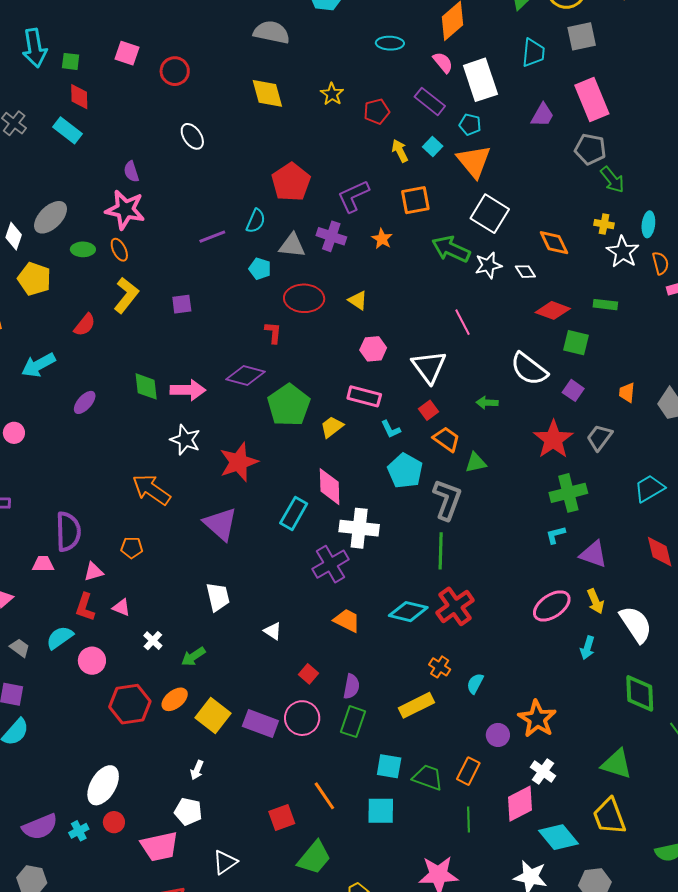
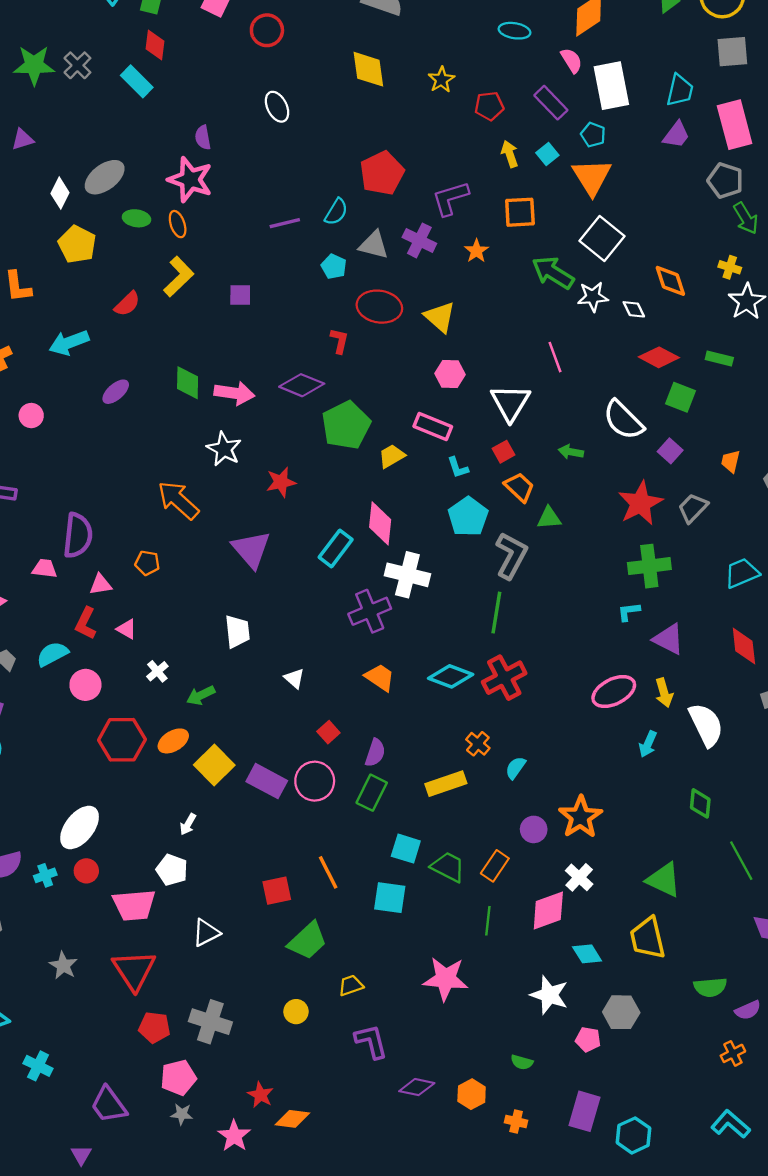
cyan trapezoid: (533, 53) -> (680, 90), moved
yellow triangle: (358, 300) -> (440, 317), size x1.4
red star: (239, 462) -> (281, 482), size x0.7
green diamond: (640, 693) -> (700, 803), size x0.7
cyan diamond: (559, 837) -> (587, 954), size x0.7

